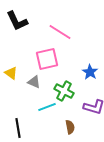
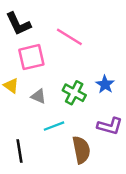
pink square: (47, 59) -> (31, 57), moved
green cross: (64, 91) -> (74, 93), moved
brown semicircle: (70, 127) -> (81, 150), size x1.6

